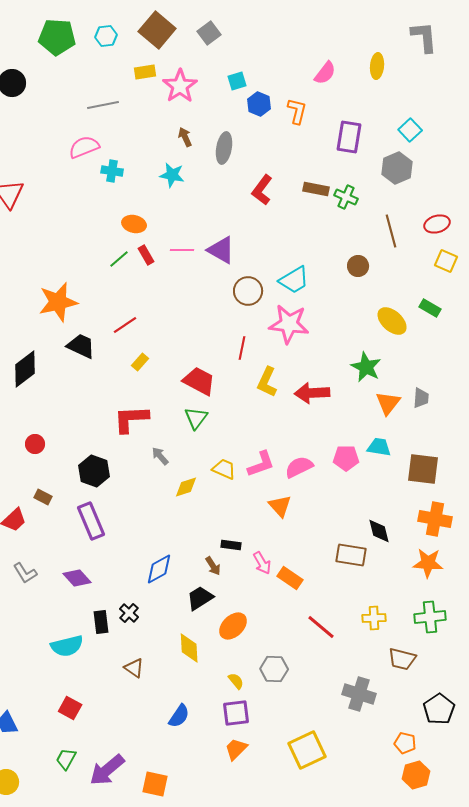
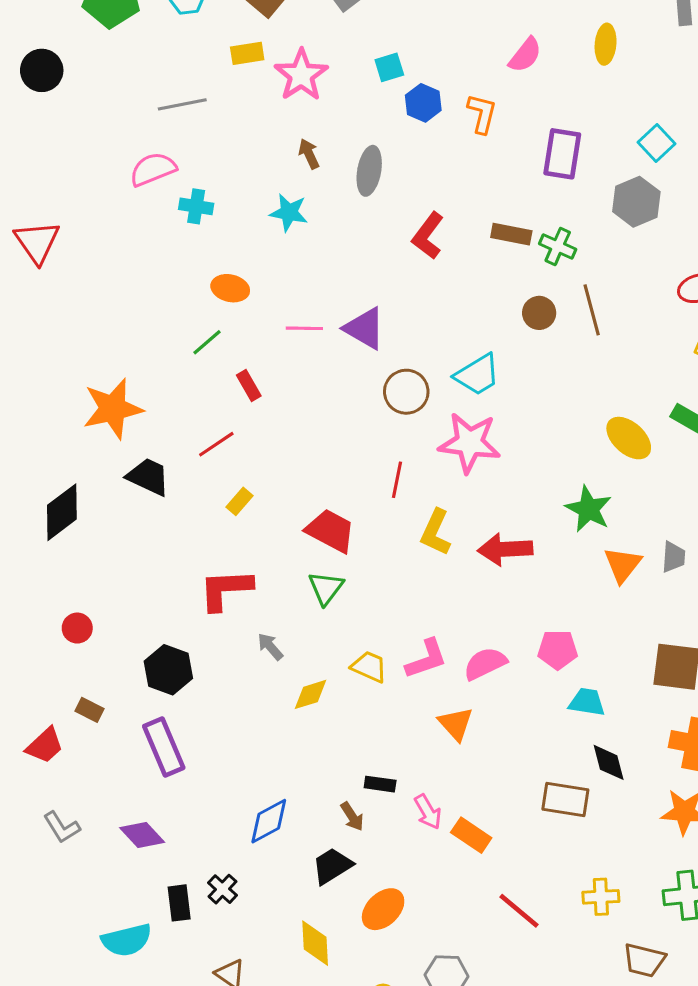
brown line: (391, 231) -> (592, 310), moved
red rectangle: (146, 255) -> (249, 386), moved
brown circle: (358, 266) -> (539, 313), moved
cyan trapezoid: (379, 447) -> (587, 702), moved

